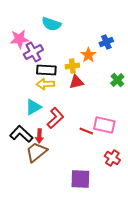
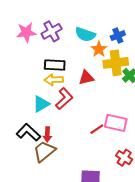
cyan semicircle: (51, 24) -> (85, 34), moved
purple cross: (33, 52) -> (52, 31), moved
yellow cross: (72, 66) -> (116, 63), moved, size x1.6
red L-shape: (55, 118) -> (64, 99), moved
red line: (86, 131) -> (97, 129), turned -56

